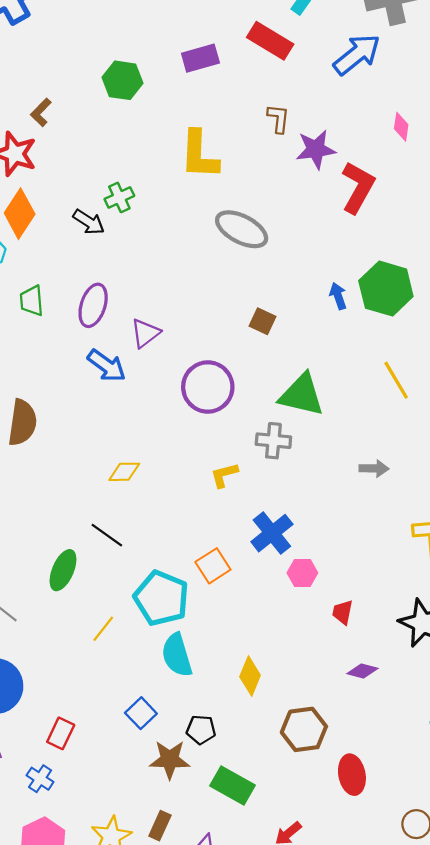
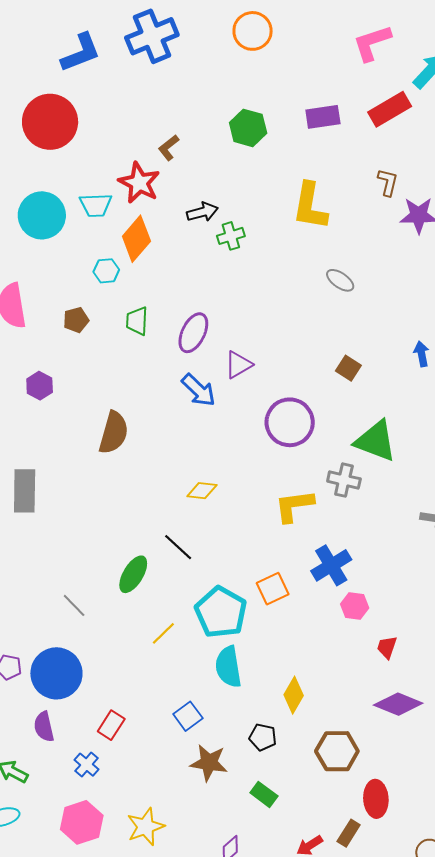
red rectangle: (270, 41) -> (390, 109), turned -69
black arrow: (89, 222) -> (202, 212), moved, turned -56
gray ellipse: (242, 229) -> (340, 280), size x0.6
yellow L-shape: (224, 475) -> (294, 506), size x1.5
purple diamond: (362, 671) -> (398, 704), size x1.6
black pentagon: (201, 730) -> (263, 737), moved
green rectangle: (232, 786) -> (264, 794), size x0.7
brown rectangle: (160, 826) -> (349, 833), moved

